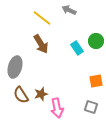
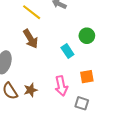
cyan rectangle: (77, 48) -> (67, 51), moved
pink arrow: (57, 108) -> (61, 86), moved

